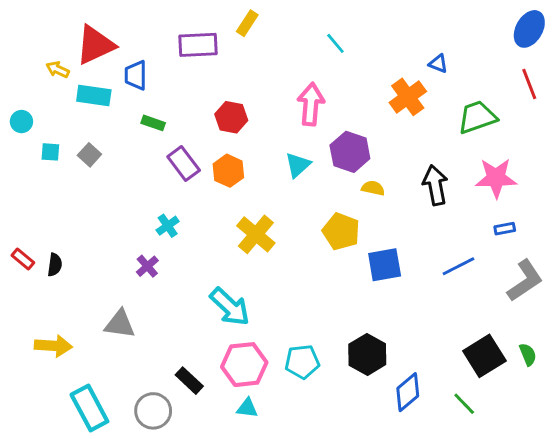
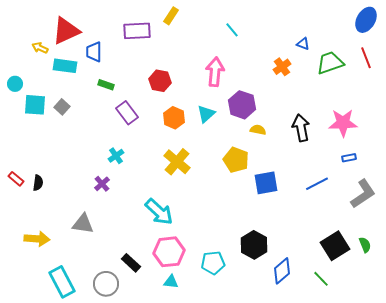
orange cross: (408, 97) -> (282, 67), size x0.7
green trapezoid: (477, 117) -> (330, 63), moved
cyan square: (50, 152) -> (35, 105), size x1.6
orange hexagon: (228, 171) -> (174, 118), moved
cyan pentagon: (302, 362) -> (213, 263), moved

